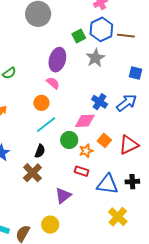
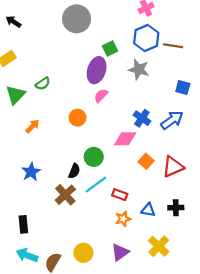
green square: (79, 36) -> (110, 48), moved
gray star: (95, 58) -> (139, 69), turned -30
pink semicircle: (53, 83) -> (101, 96), moved, turned -88
cyan line: (46, 125) -> (96, 185), moved
green circle: (69, 140) -> (94, 157), moved
orange star: (86, 151) -> (123, 219), moved
blue triangle: (107, 184) -> (148, 210), size x0.6
purple triangle: (63, 196) -> (120, 252), moved

